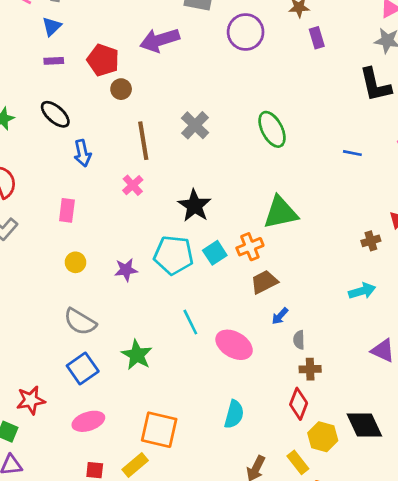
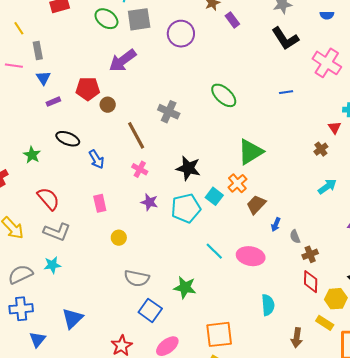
purple star: (126, 270) -> (149, 202), moved, turned -30

